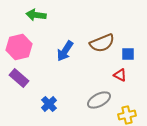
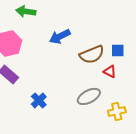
brown semicircle: (102, 43) -> (92, 54), moved
blue arrow: (65, 51) -> (60, 36), moved, turned 30

